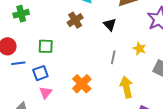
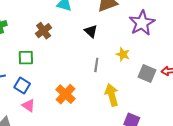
brown cross: (75, 20) -> (44, 31), moved
blue square: (40, 73) -> (22, 86), turned -35
pink triangle: (46, 93) -> (29, 105), turned -32

